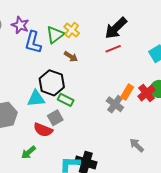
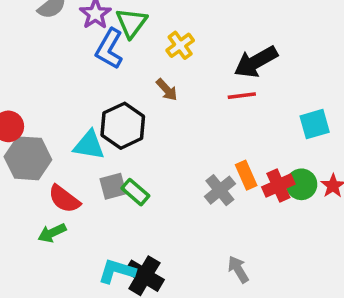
green triangle: (55, 35) -> (131, 23), moved, turned -30
orange rectangle: (127, 92) -> (246, 175), turned -70
green rectangle: (66, 100) -> (135, 192), moved
red semicircle: (43, 130) -> (64, 199), moved

